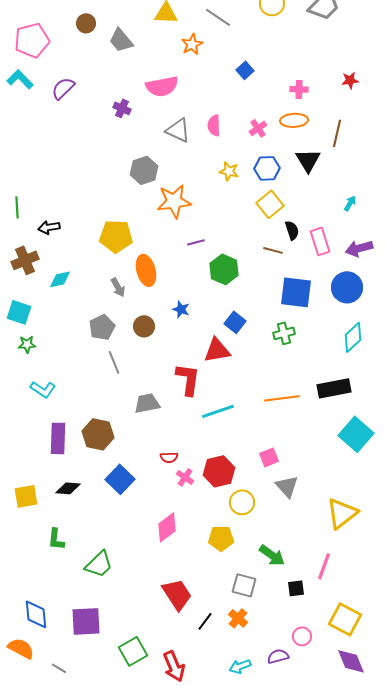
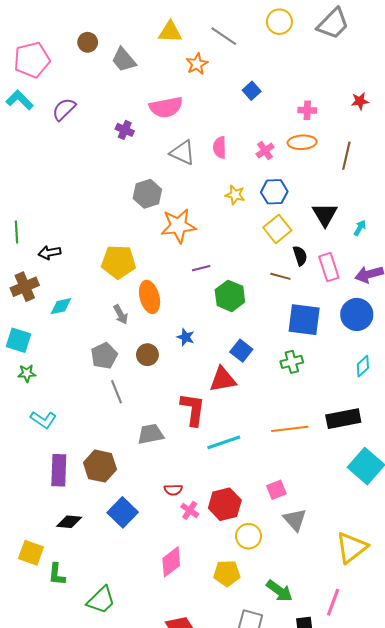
black triangle: (308, 160) -> (325, 214), moved
cyan diamond: (353, 337) -> (363, 366), size x0.7
yellow square: (26, 496) -> (31, 553), moved, turned 30

